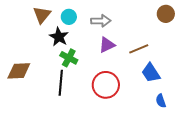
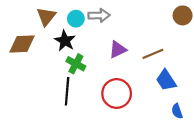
gray arrow: (101, 21) -> (99, 15), moved
brown diamond: (19, 71) -> (22, 44), moved

